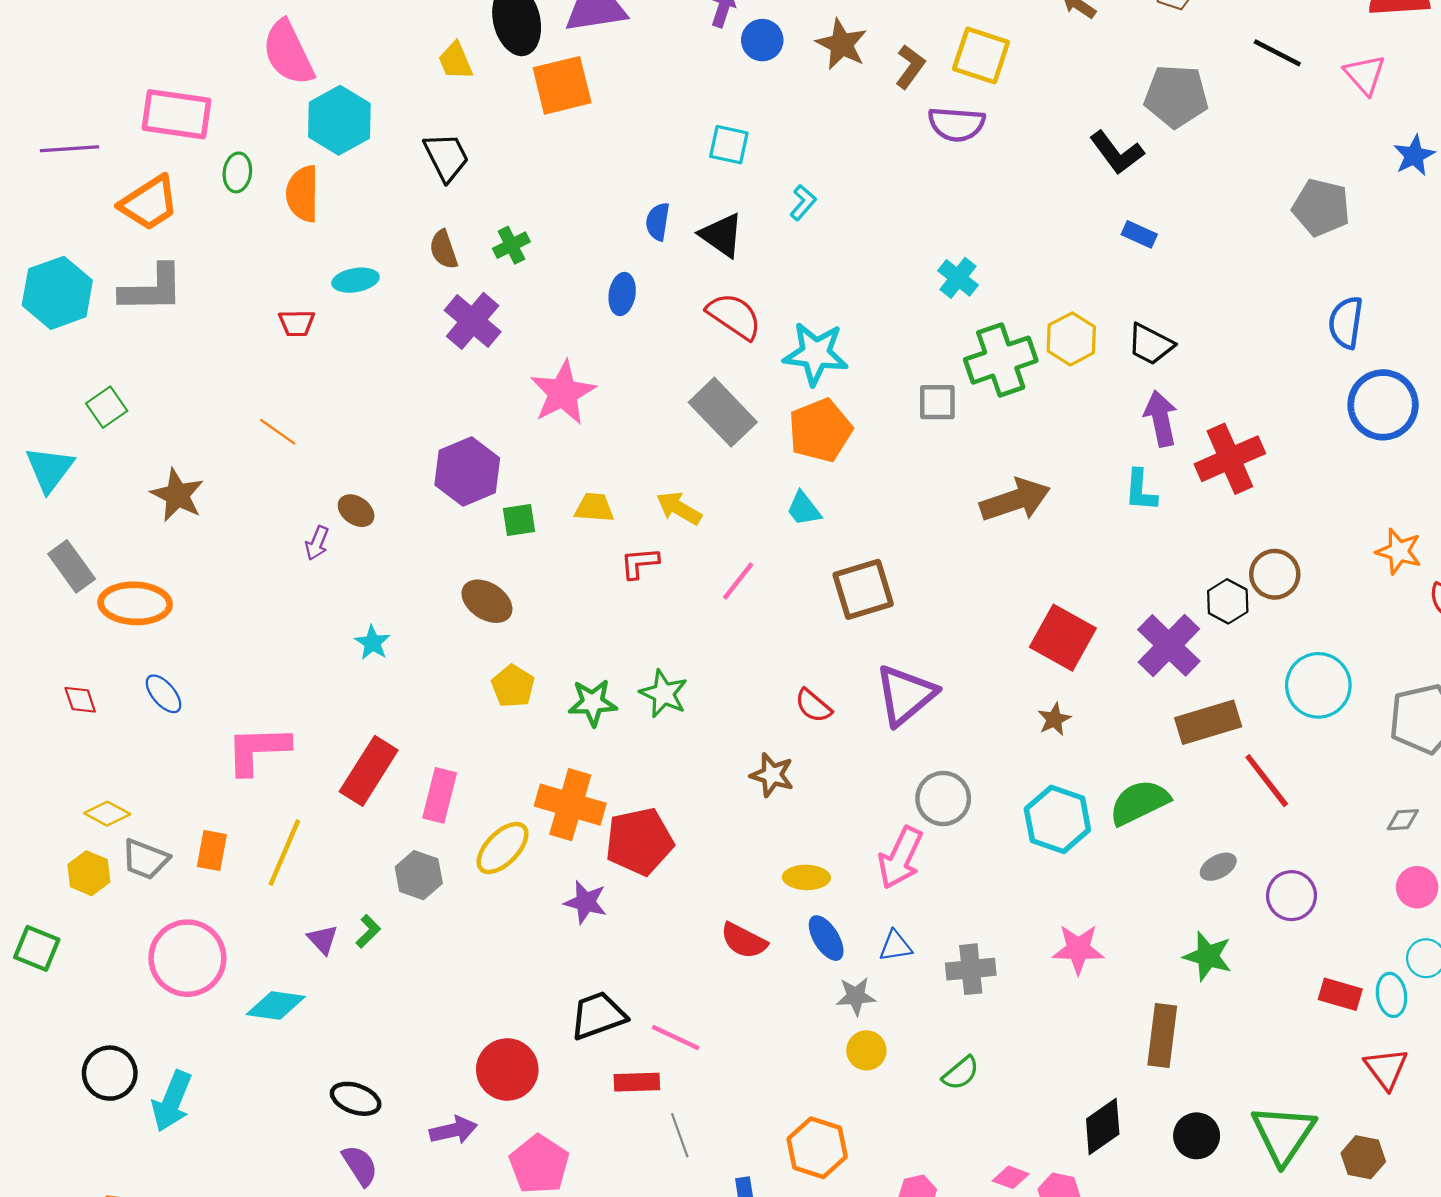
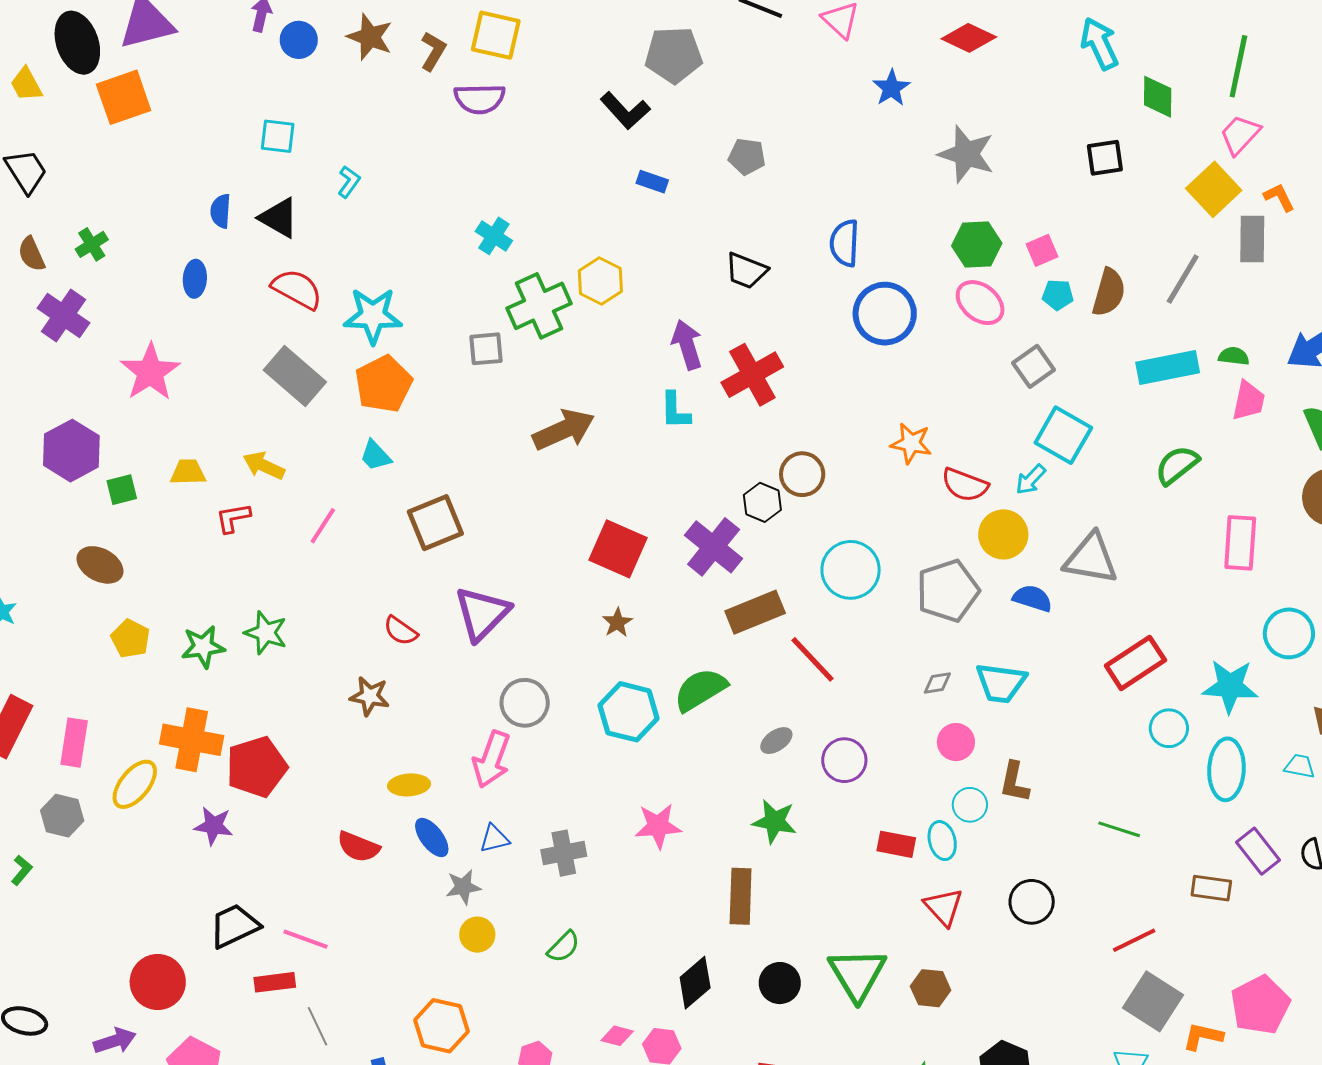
gray pentagon: (1321, 207) -> (747, 157), moved, size x0.7
black trapezoid: (1151, 344) -> (746, 271), moved

